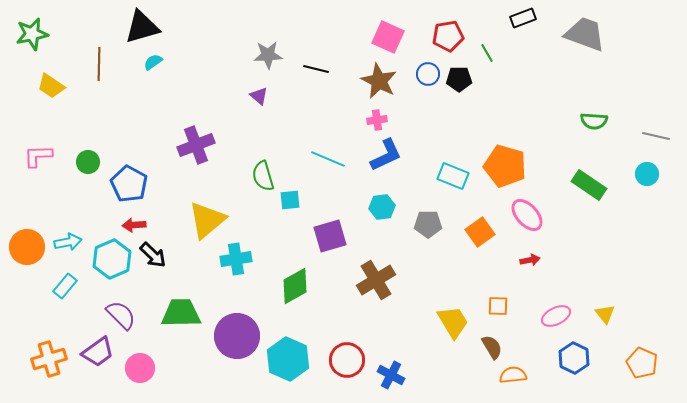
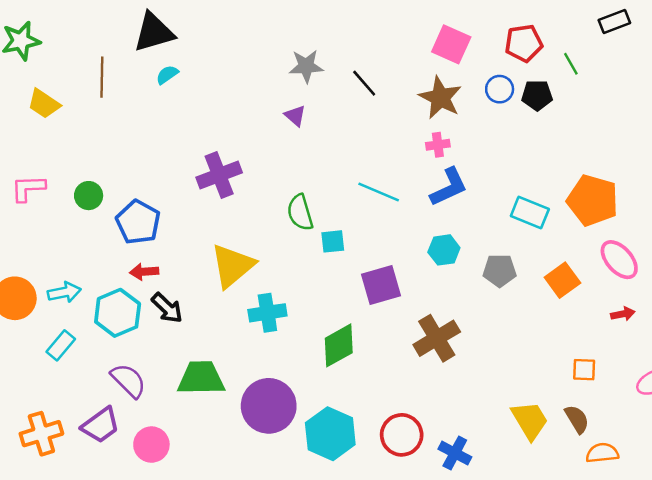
black line: (316, 69) -> (364, 83), turned 35
yellow trapezoid: (453, 322) -> (530, 420), moved

